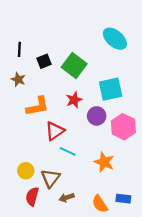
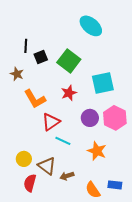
cyan ellipse: (115, 39) -> (91, 26), moved
black line: (19, 49) -> (26, 46), moved
orange L-shape: (38, 106) -> (35, 99), turned 70
purple circle: (97, 116) -> (90, 118), moved
brown triangle: (50, 178) -> (47, 166), turned -30
brown arrow: (67, 198) -> (67, 176), moved

